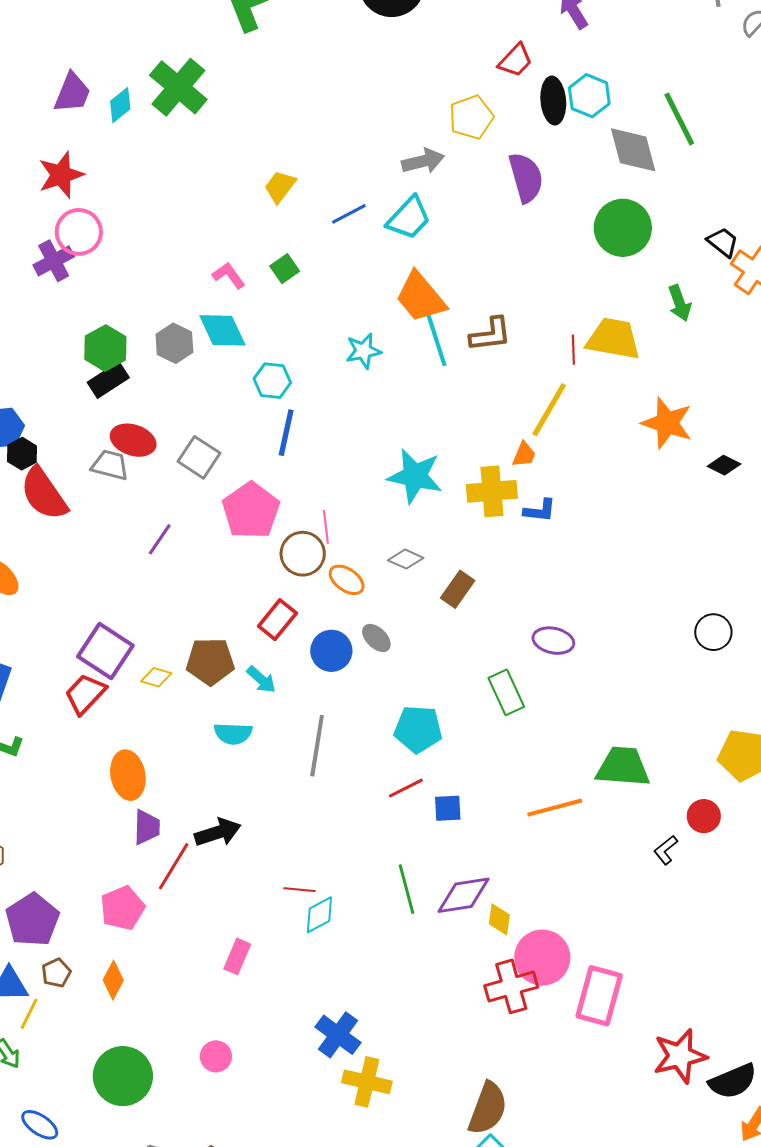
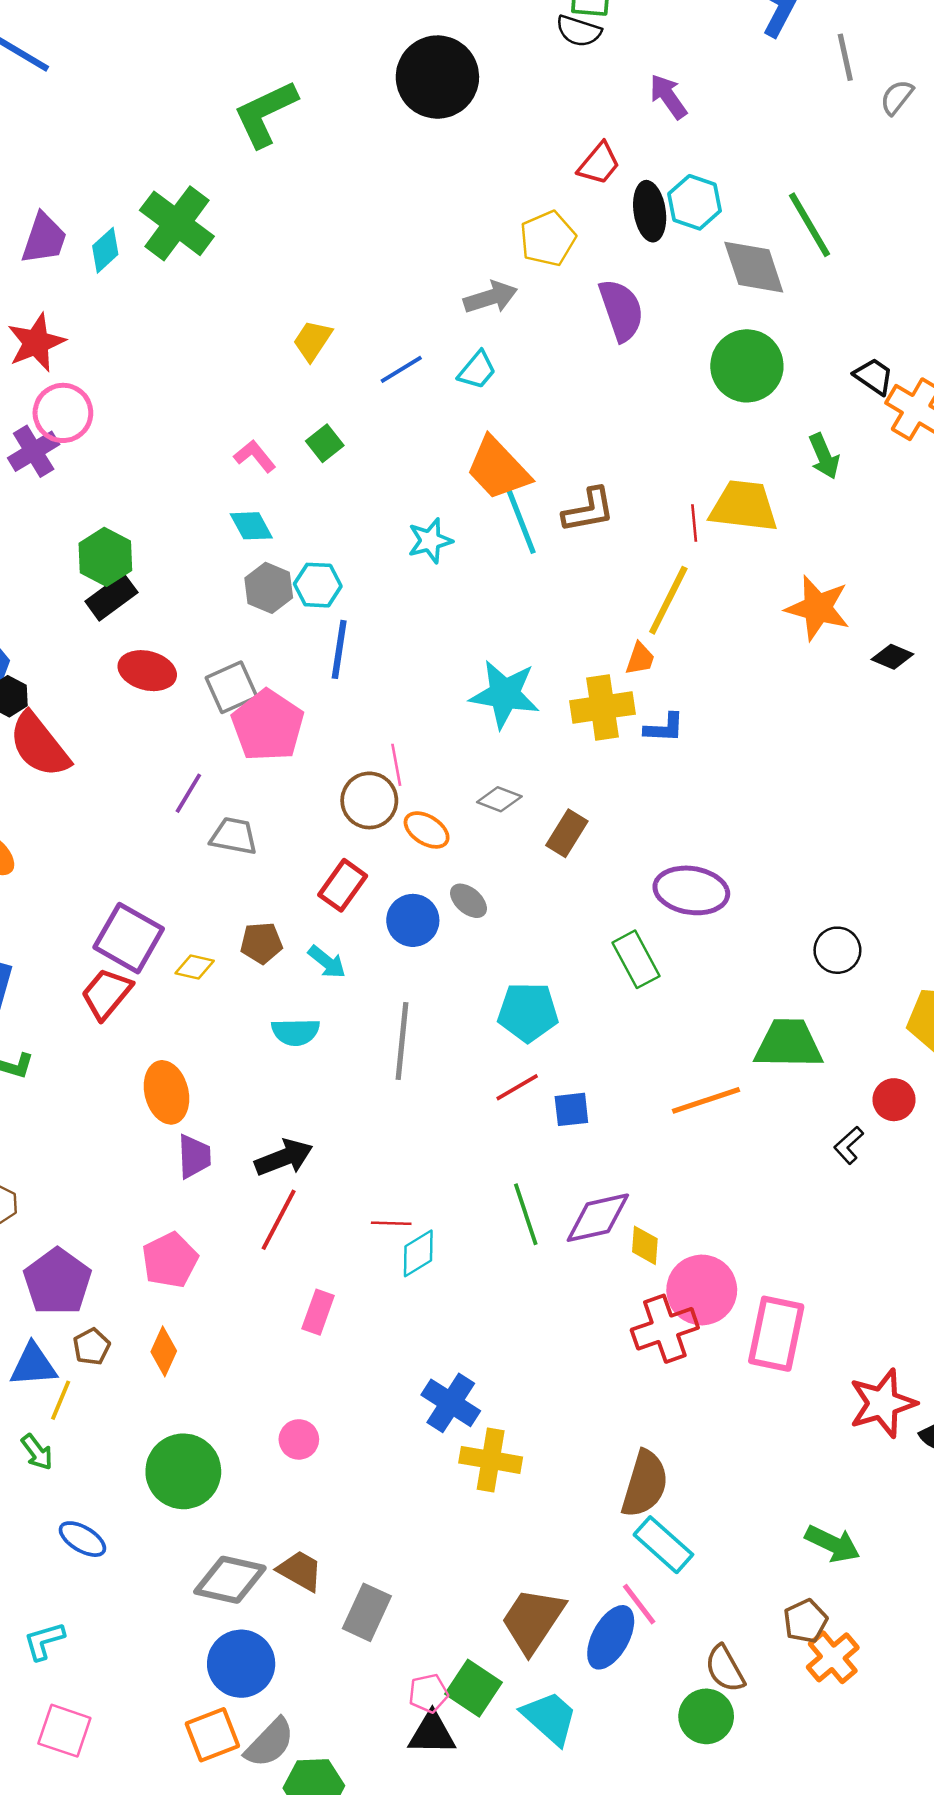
cyan trapezoid: (409, 218) -> (477, 370), size x0.7
cyan diamond: (222, 330) -> (251, 526), size x0.7
gray hexagon: (174, 343) -> (269, 588), moved
gray square: (199, 457) -> (232, 687), turned 36
gray trapezoid: (110, 465) -> (234, 836), moved
pink pentagon: (251, 511) -> (268, 726), moved
black circle: (713, 632) -> (837, 950), moved
purple ellipse: (553, 641) -> (691, 890), size x1.4
brown pentagon: (210, 661) -> (261, 943), size x0.7
red line: (174, 866) -> (279, 1220), moved

